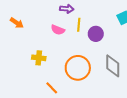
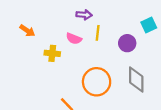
purple circle: (96, 34) -> (127, 43), moved
yellow cross: (39, 58) -> (52, 53), moved

